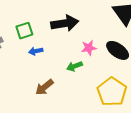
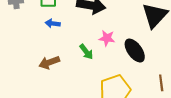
green arrow: (75, 66) -> (86, 52), turned -126

